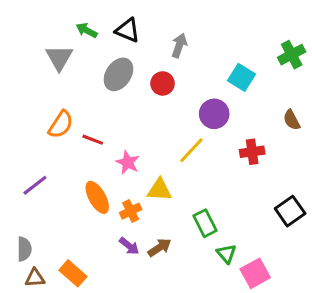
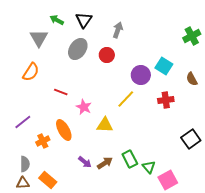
black triangle: (128, 30) -> (84, 20), turned 42
cyan square: (241, 77) -> (164, 66), moved
orange semicircle: (61, 124) -> (31, 72), moved
orange cross: (131, 211) -> (43, 141), moved
green rectangle: (205, 223) -> (130, 159), moved
gray semicircle: (24, 249) -> (25, 164), moved

